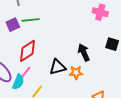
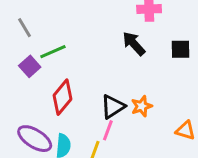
black arrow: (84, 52) -> (134, 44), moved
pink line: (25, 73) -> (108, 130), moved

